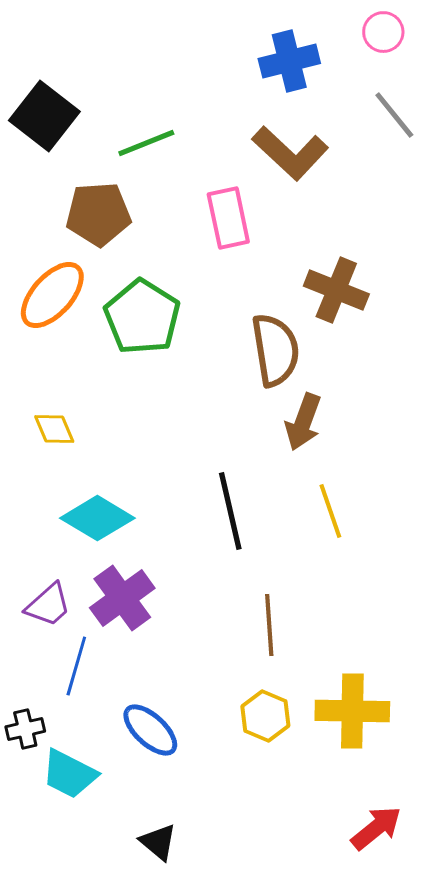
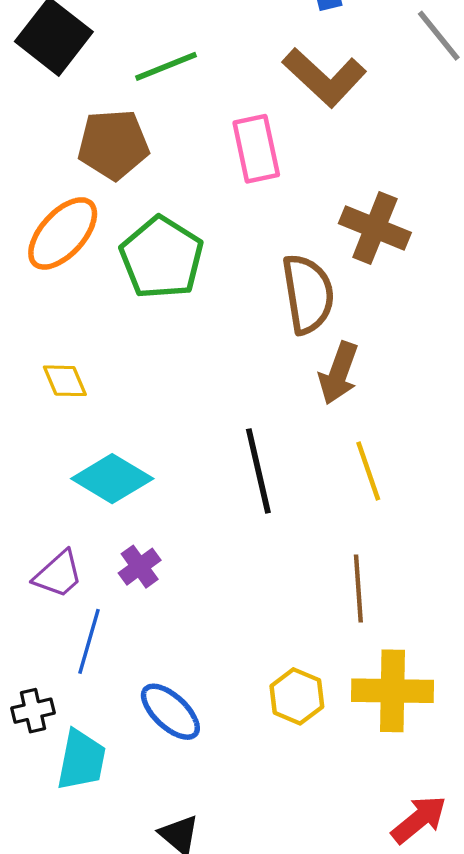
purple cross: (122, 598) -> (140, 567), size x0.6
brown line: (269, 625) -> (358, 589), moved
cyan trapezoid: (69, 774) -> (81, 760), turned -106

